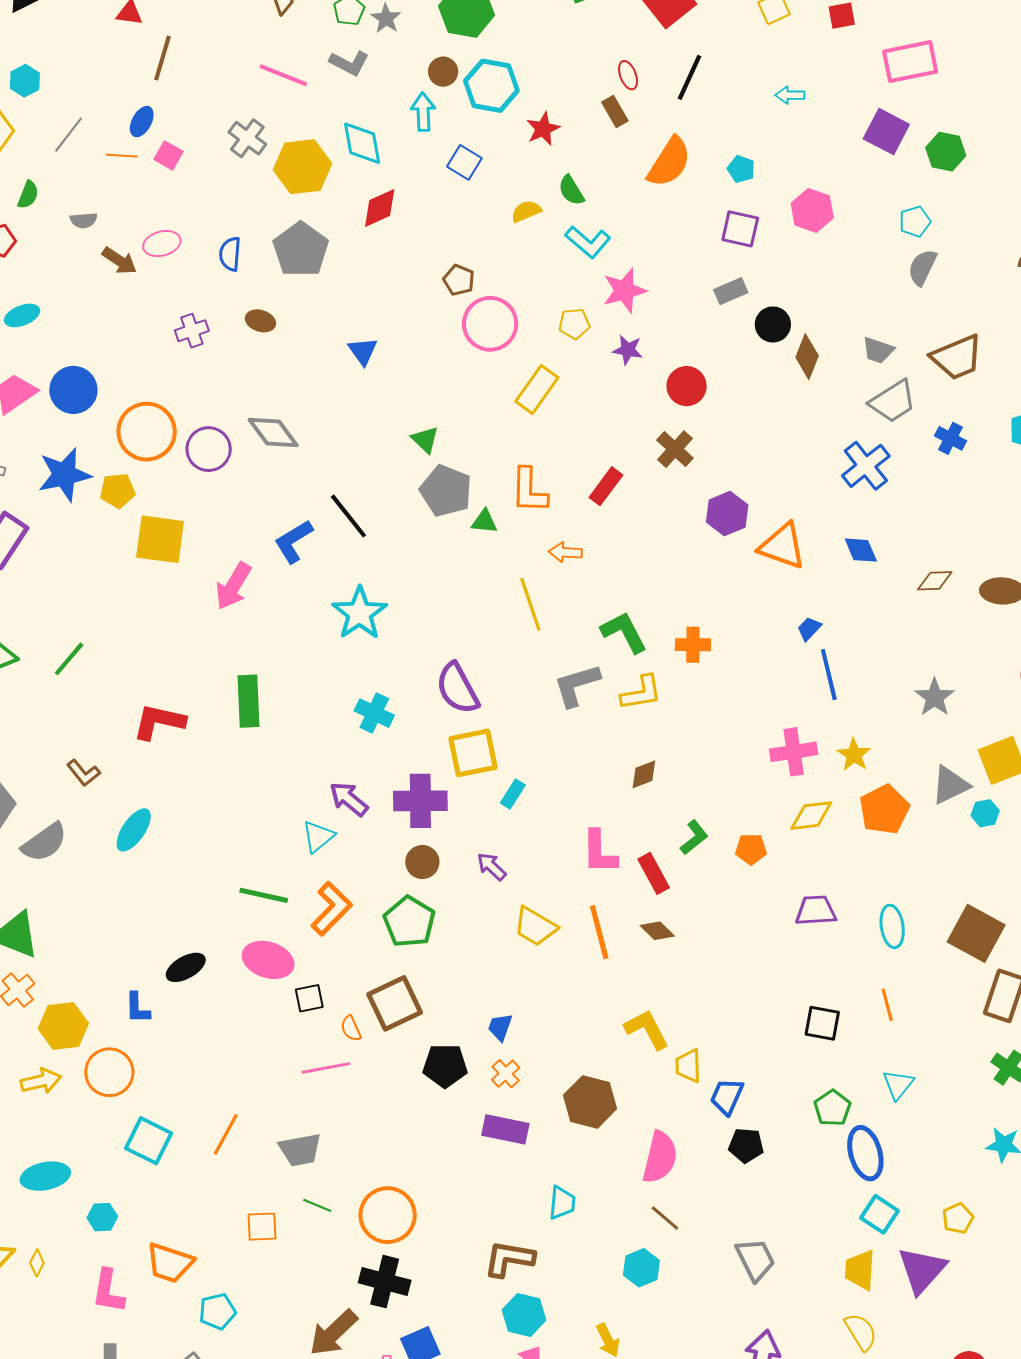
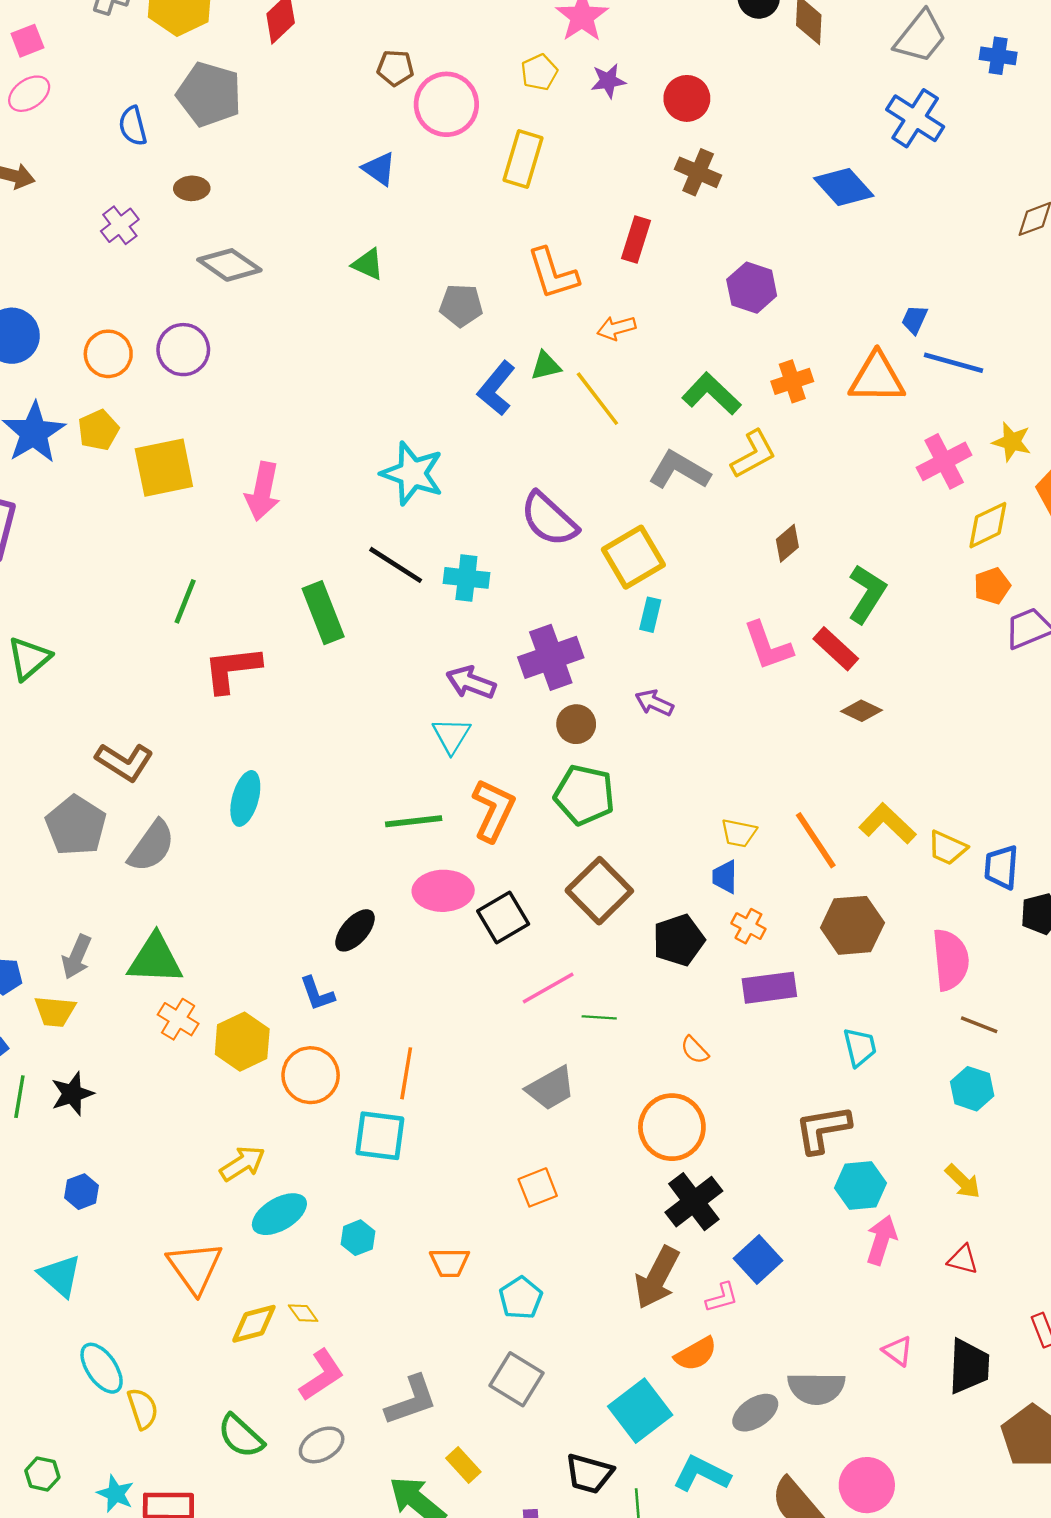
pink square: (168, 155) -> (27, 41), turned -32
pink ellipse: (162, 244) -> (29, 94), moved
blue triangle: (363, 351) -> (379, 169), moved
orange circle: (147, 432) -> (108, 354), size x0.7
gray diamond: (273, 433) -> (229, 265), moved
green triangle: (425, 440) -> (368, 264), moved
gray pentagon: (446, 491) -> (461, 305), size x0.7
purple hexagon: (727, 514) -> (752, 288), moved
black line: (348, 516) -> (396, 565), moved
green triangle: (484, 522) -> (546, 366), moved
blue L-shape: (294, 541) -> (496, 388), moved
orange triangle: (782, 546) -> (877, 378), moved
blue diamond: (861, 550) -> (844, 187), moved, size x1.4
green line: (69, 659) -> (185, 601), moved
blue line: (829, 675) -> (954, 363), turned -42
gray L-shape: (577, 685) -> (679, 470), turned 66
yellow square: (473, 753) -> (633, 557), moved
brown L-shape: (83, 773) -> (124, 762), moved, size x1.4
green L-shape: (694, 838) -> (867, 594), size x1.4
orange pentagon: (751, 849) -> (992, 586), moved
yellow trapezoid: (535, 927) -> (739, 833), moved, size x0.7
orange line: (599, 932) -> (816, 840), moved
black square: (309, 998) -> (503, 917), size x1.4
orange semicircle: (351, 1029) -> (695, 1050), moved
yellow trapezoid: (688, 1066) -> (947, 848), turned -45
yellow arrow: (41, 1081) -> (242, 1163), moved
orange line: (226, 1134) -> (406, 1073), moved
green line: (317, 1205) -> (599, 1017), moved
yellow diamond: (37, 1263) -> (303, 1313), turned -44
orange trapezoid: (170, 1263) -> (450, 1263), size x0.7
black cross: (385, 1282) -> (694, 1202), turned -33
pink L-shape: (108, 1291) -> (322, 1375), moved, turned -114

